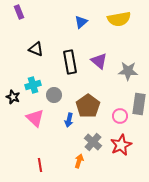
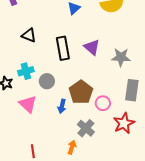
pink circle: (120, 116) -> (103, 103), moved
red star: (121, 145) -> (124, 123), moved

